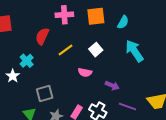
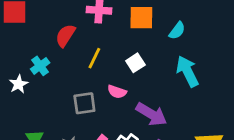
yellow line: (65, 50) -> (94, 58), turned -35
purple arrow: (112, 86) -> (151, 114), size x1.6
gray square: (45, 93) -> (84, 103), moved

